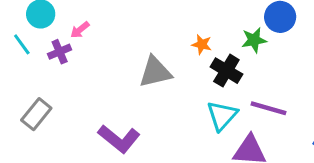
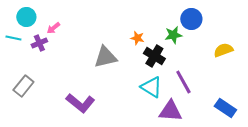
cyan line: (22, 44) -> (13, 38), turned -42
purple line: (269, 108) -> (183, 82), turned 45
cyan triangle: (222, 116) -> (151, 87), turned -40

